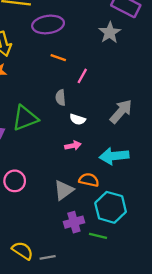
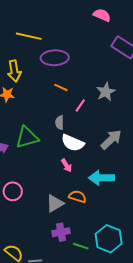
gray star: (110, 33) -> (106, 92), moved
white semicircle: (78, 119) -> (73, 143), size x1.6
pink arrow: (73, 146) -> (66, 165), turned 64
cyan hexagon: (111, 207) -> (109, 239), moved

